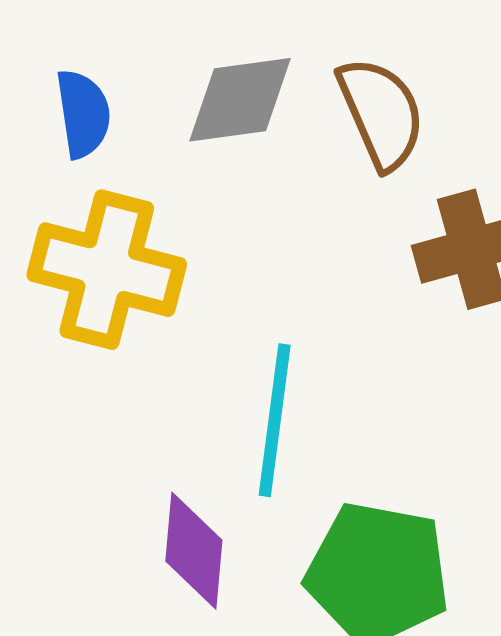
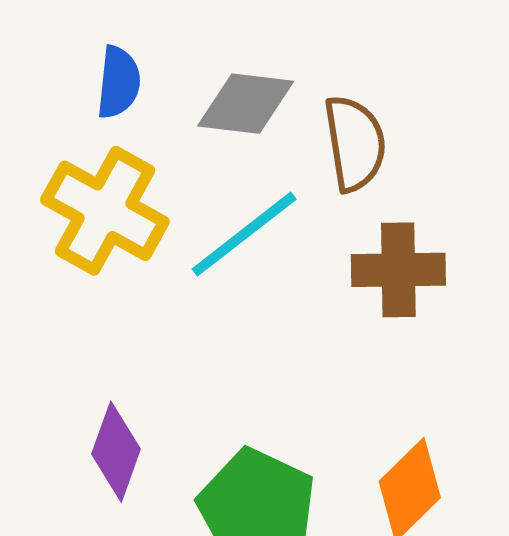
cyan line: (275, 420) -> (244, 234), moved, turned 30

